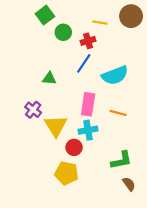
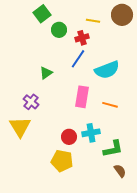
green triangle: (49, 79) -> (46, 73), turned -40
yellow triangle: (56, 126) -> (20, 127), moved
cyan cross: (88, 130) -> (91, 133), moved

